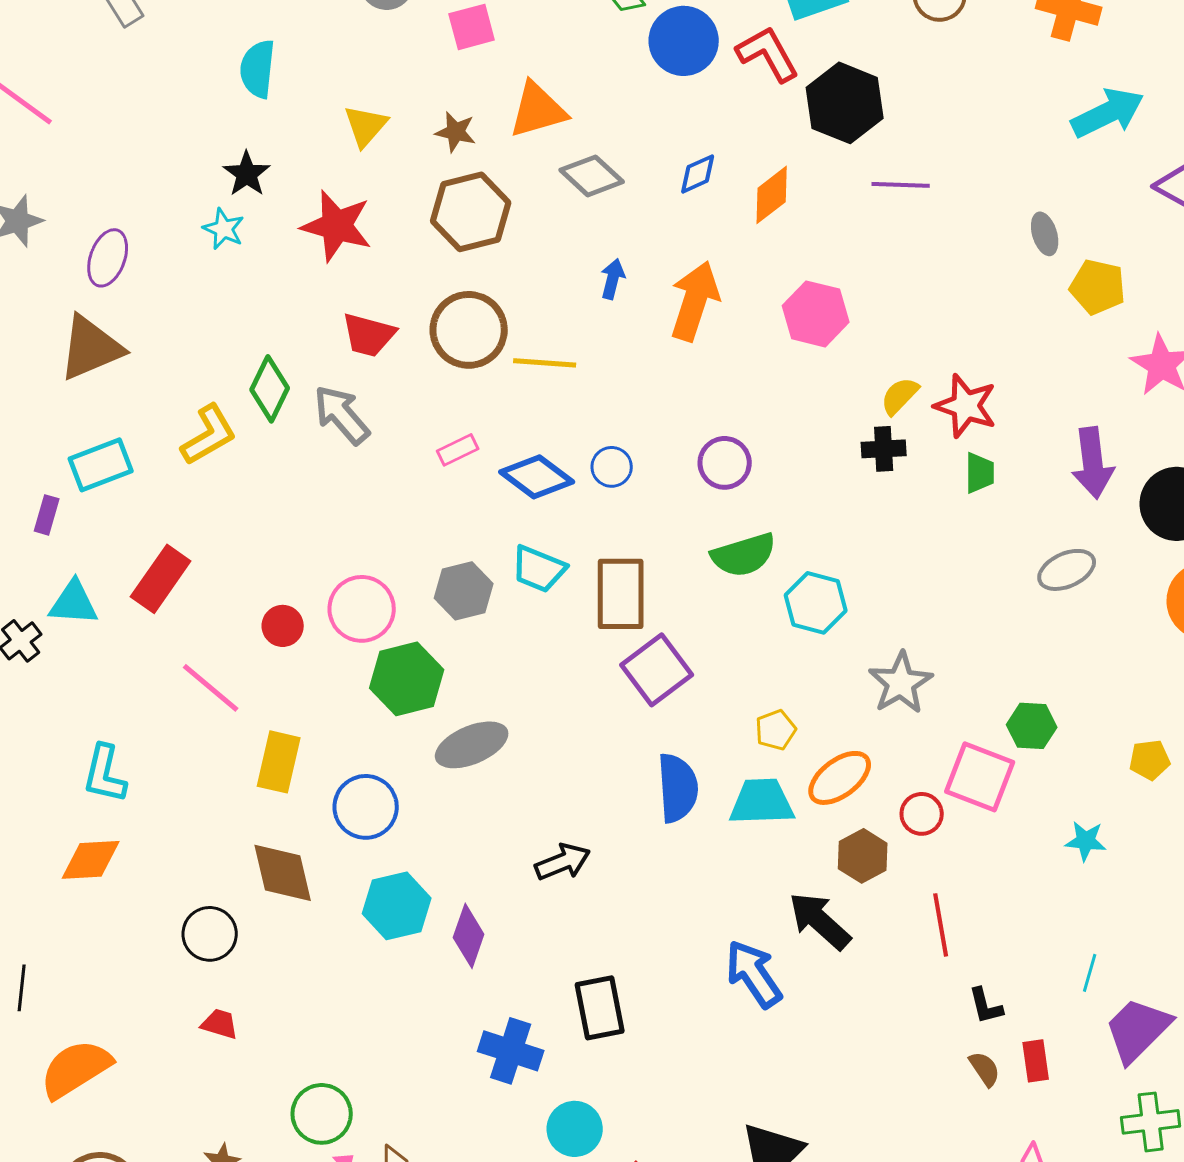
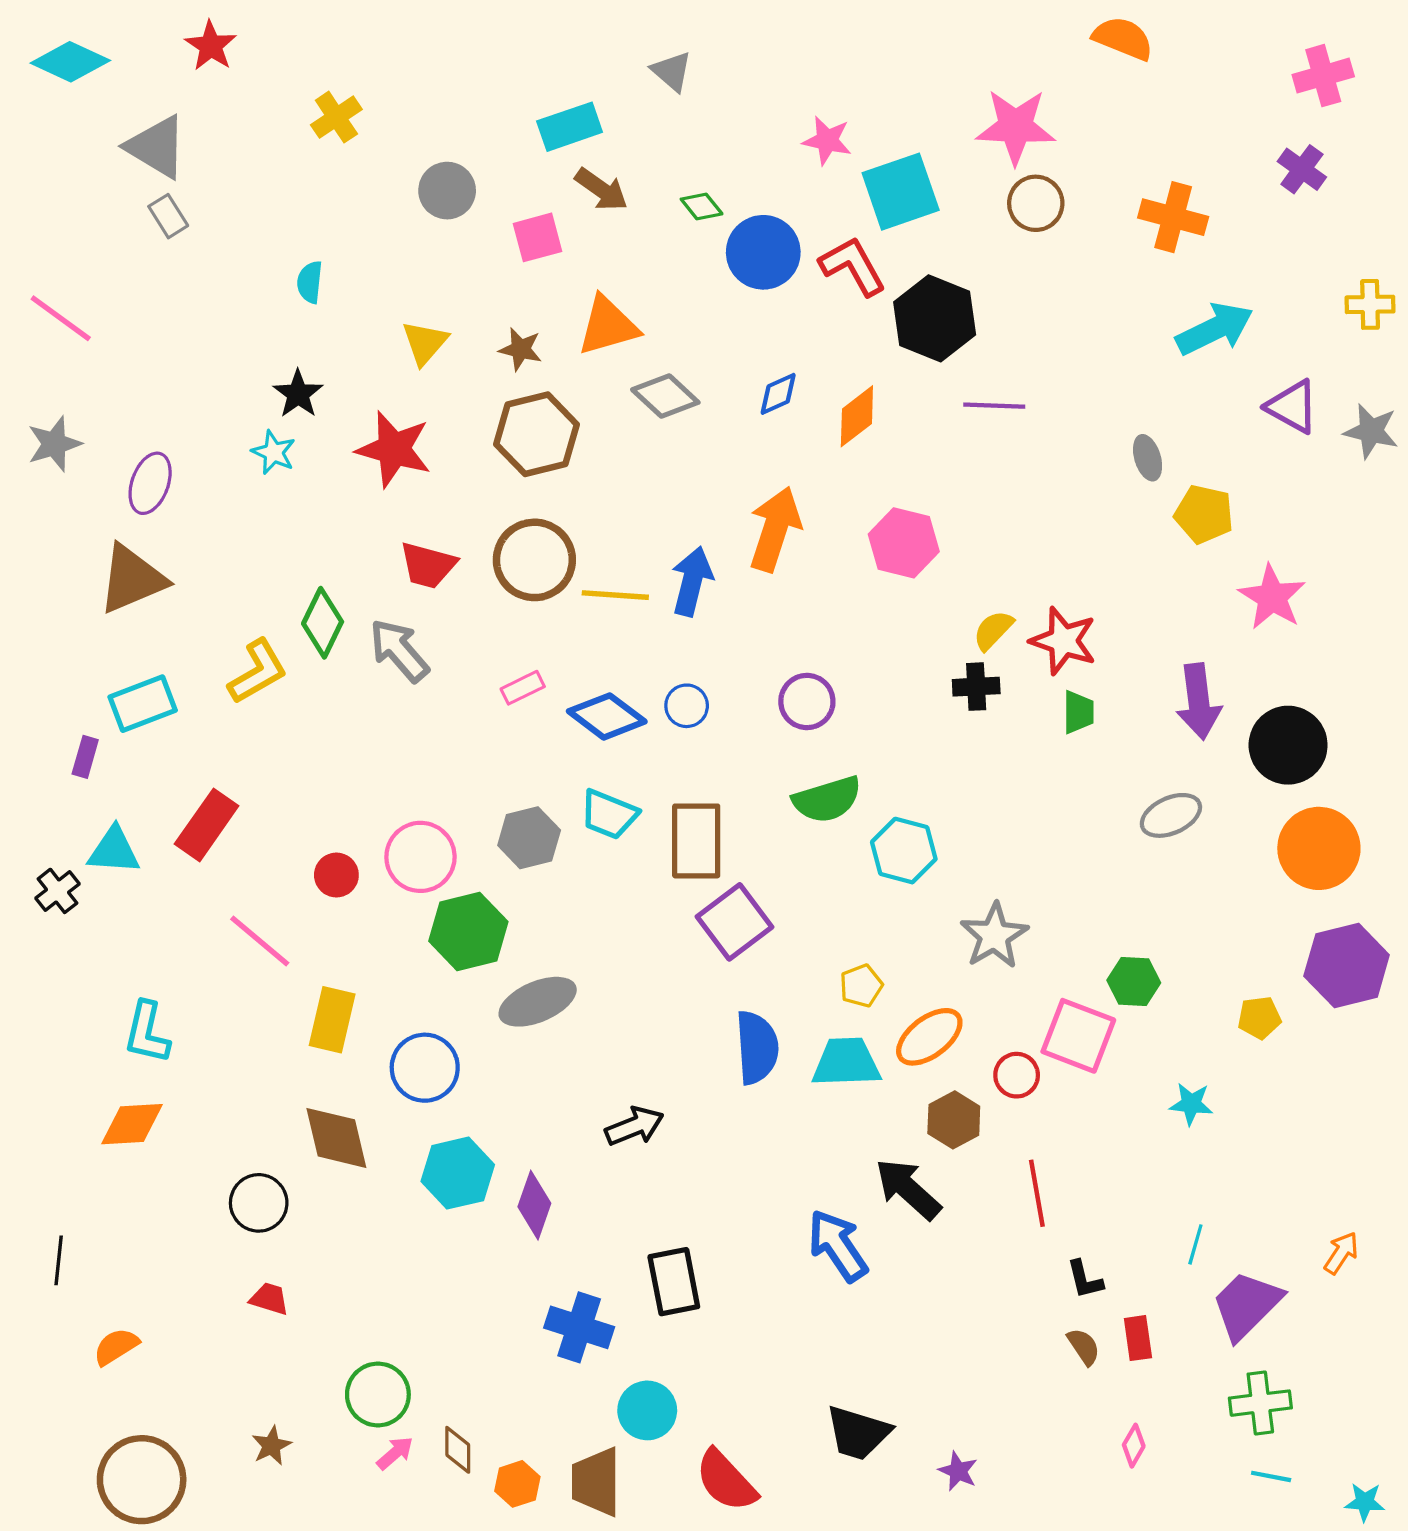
cyan semicircle: (258, 69) -> (310, 282), size x0.7
blue arrow: (613, 279) -> (692, 581), moved, size x1.6
orange semicircle: (76, 1069) -> (116, 1347), size x0.6

